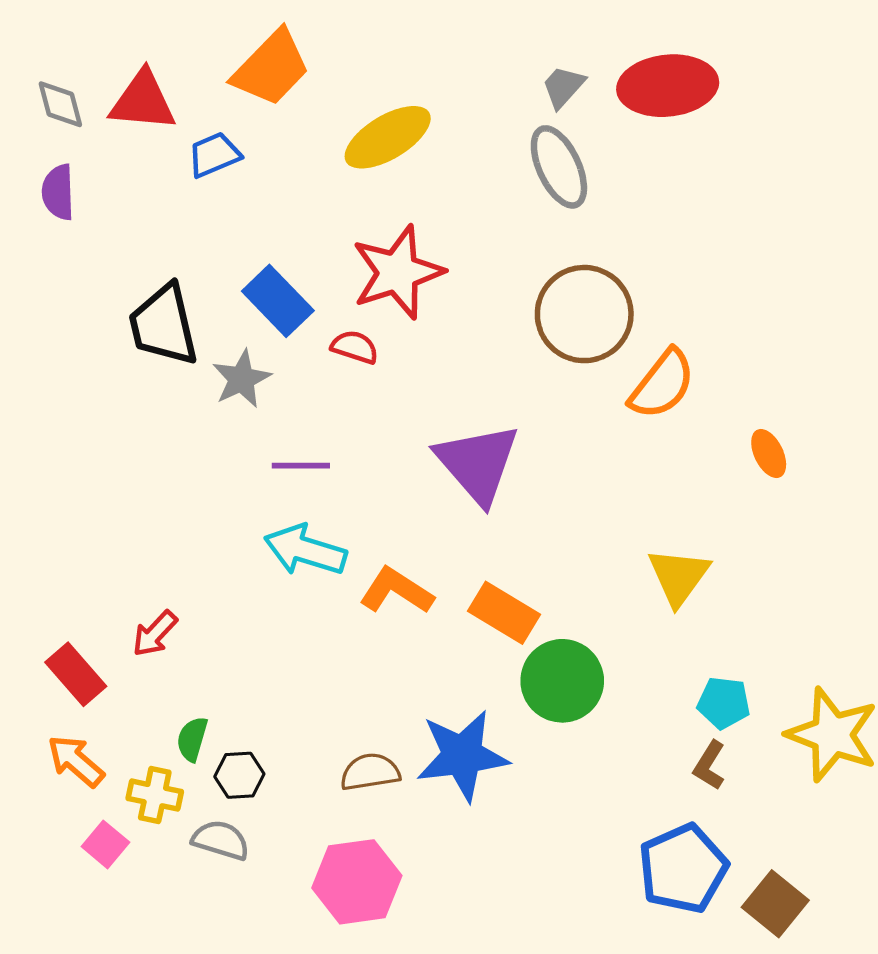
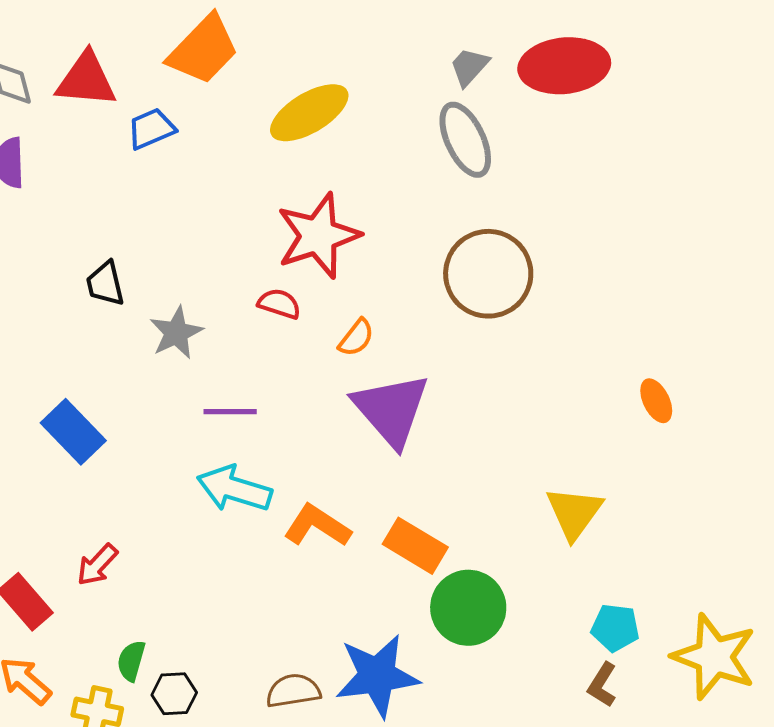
blue rectangle: (278, 301) -> (73, 432), moved
black trapezoid: (164, 325) -> (105, 284), size x0.6
orange semicircle: (662, 384) -> (356, 338), moved, size x0.6

